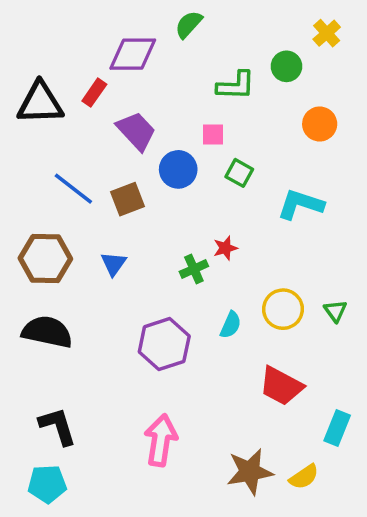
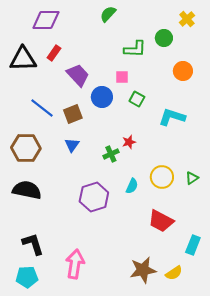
purple diamond: (133, 54) -> (46, 20), moved
blue triangle: (114, 264) -> (72, 145), moved
green triangle: (335, 311) -> (192, 178), turned 32
pink arrow: (161, 440) -> (75, 264), moved

